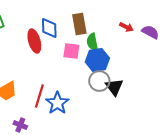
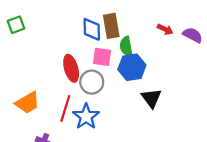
blue diamond: (49, 28) -> (92, 29), moved
red ellipse: (34, 41) -> (71, 68), moved
gray circle: (99, 81) -> (92, 82), moved

